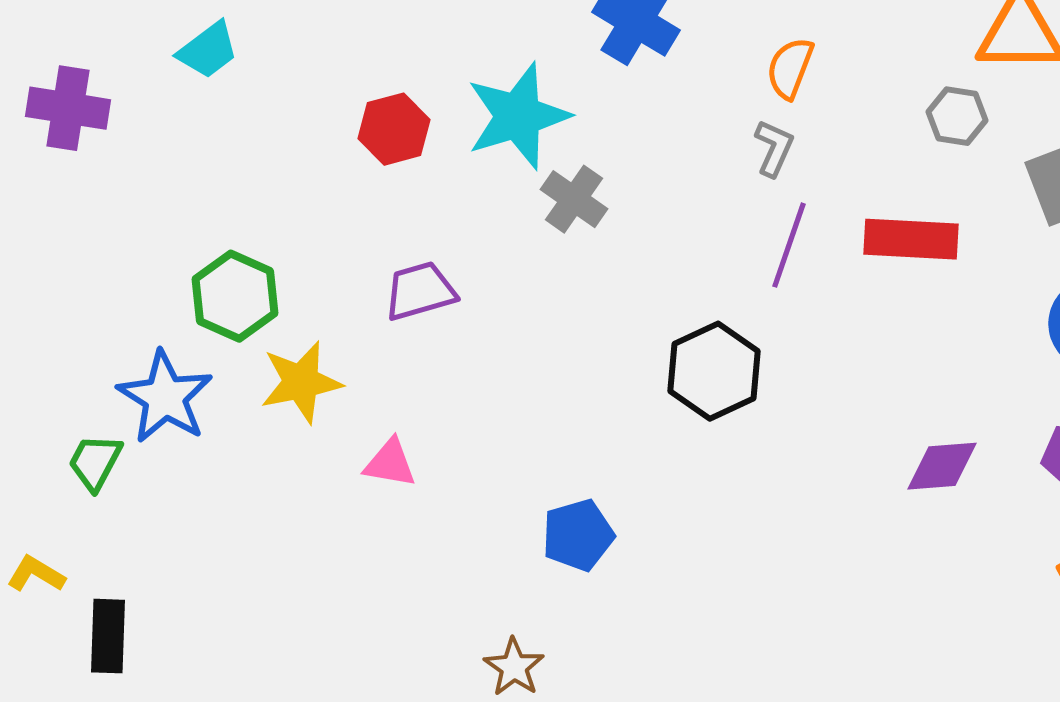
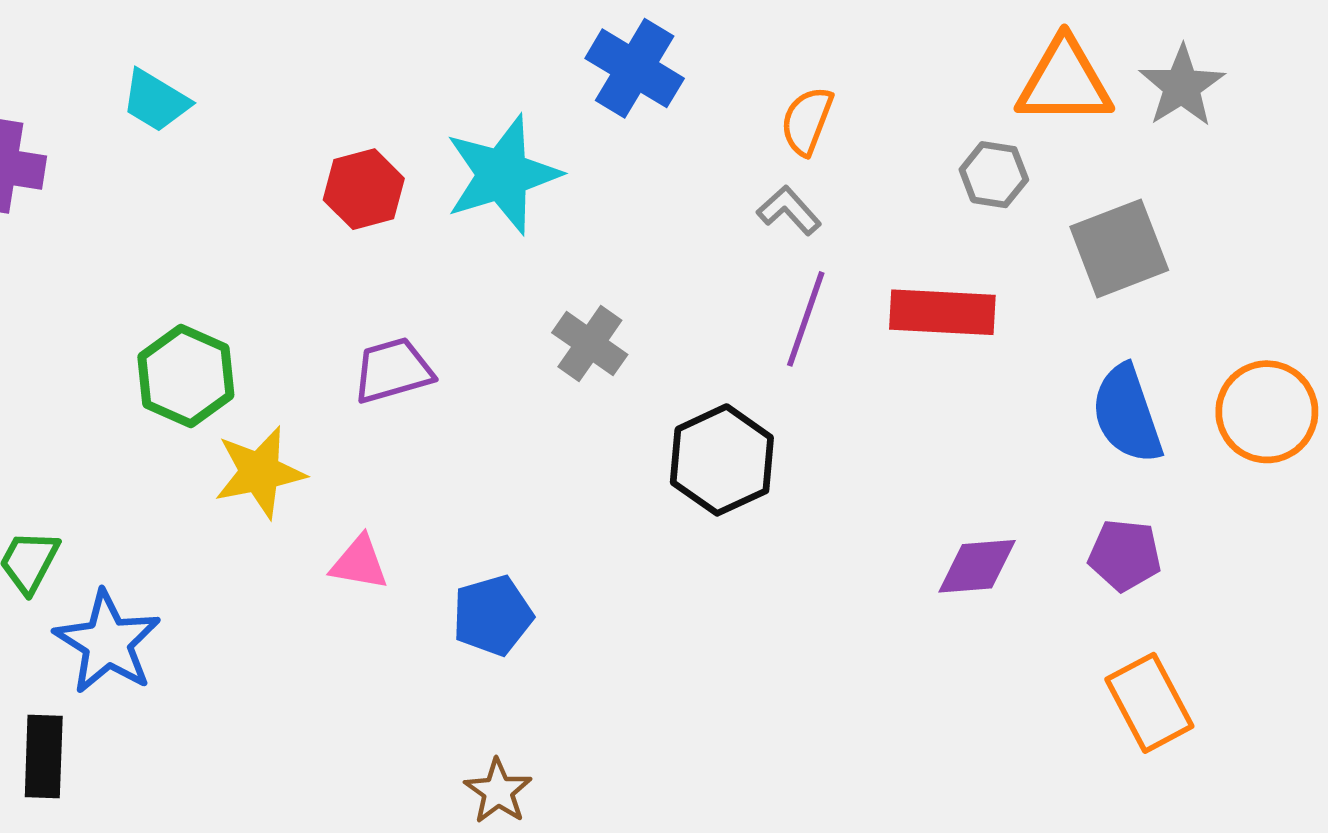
cyan trapezoid: (208, 50) -> (156, 101), turned 68
gray L-shape: (774, 148) -> (789, 210), turned -66
gray cross: (574, 199) -> (590, 344), moved
blue star: (165, 397) -> (107, 642), moved
blue pentagon: (578, 535) -> (492, 616), moved

